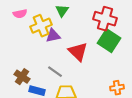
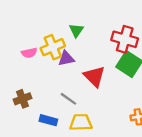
pink semicircle: (20, 14) -> (29, 53), moved
brown cross: (22, 77) -> (22, 99), moved, turned 35

